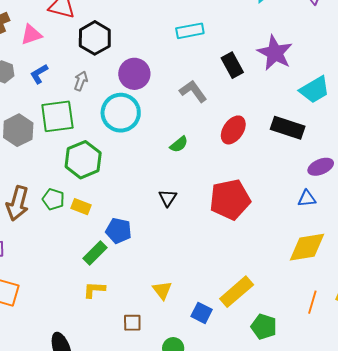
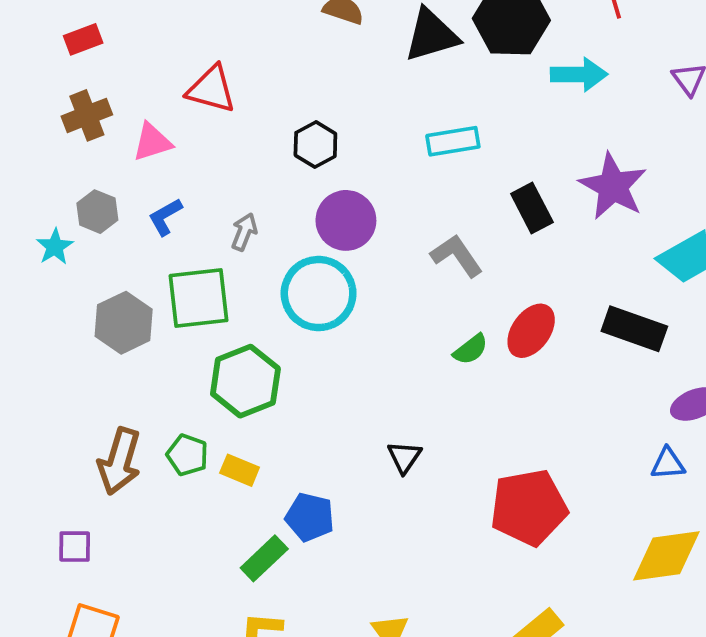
black hexagon: (95, 38) -> (315, 145), moved, size x0.7
green semicircle: (179, 144) -> (471, 349), moved
red pentagon: (230, 200) -> (529, 507), moved

